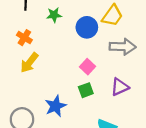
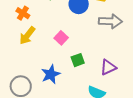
pink square: (87, 67) -> (61, 38), moved
purple triangle: (120, 87) -> (108, 67), moved

